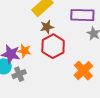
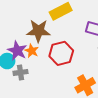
brown star: (47, 27) -> (38, 31), moved, size x1.6

